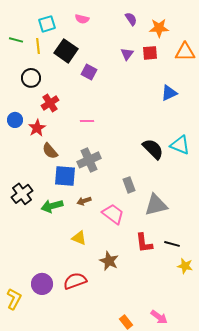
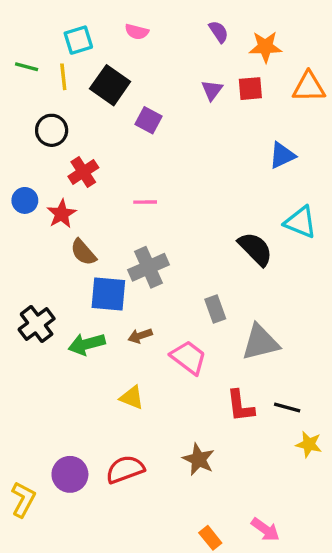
cyan triangle: (180, 145) -> (300, 222), moved
brown star: (109, 261) -> (199, 459), moved

